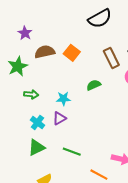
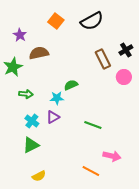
orange square: (72, 53) -> (56, 21), moved
green semicircle: (94, 85) -> (71, 85), moved
green line: (72, 152) -> (93, 125), moved

